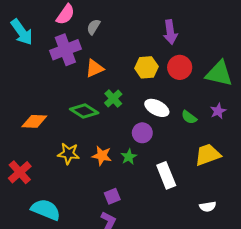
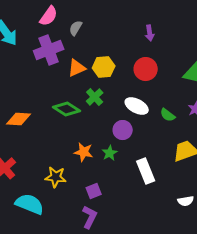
purple arrow: (170, 32) -> (150, 33), size x0.7
yellow hexagon: (146, 67) -> (104, 67), moved
red circle: (180, 67) -> (146, 69), moved
yellow star: (69, 154) -> (56, 177), moved

